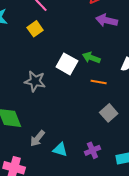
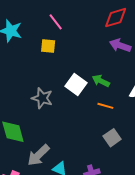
yellow square: (35, 29) -> (48, 46), turned 35
gray arrow: (37, 138) -> (38, 155), size x1.4

